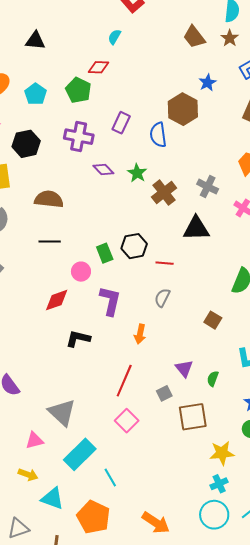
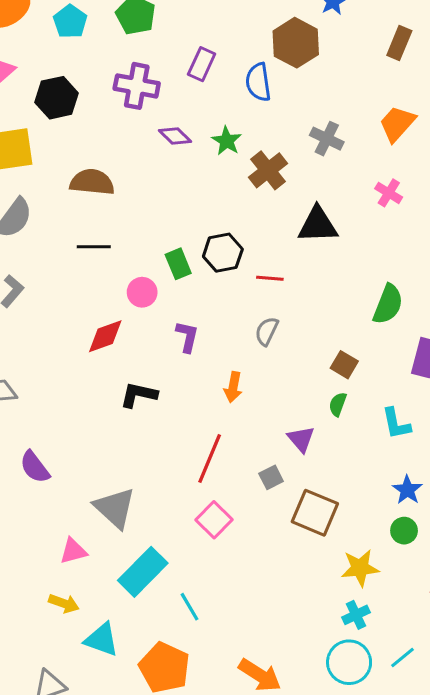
gray cross: (208, 187) -> (327, 139), moved
purple L-shape: (110, 301) -> (187, 337), size x0.7
green semicircle: (213, 379) -> (338, 404), moved
brown square: (193, 417) -> (315, 513), turned 32

